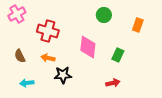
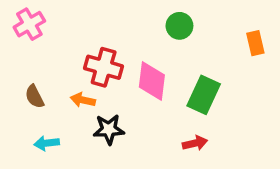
orange rectangle: (138, 25) -> (255, 43), moved, turned -32
red cross: (48, 31) -> (104, 67), moved
green rectangle: (118, 55) -> (204, 95), size x1.5

